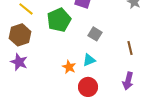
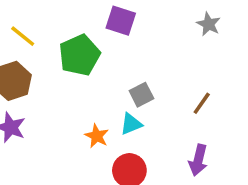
gray square: (95, 34) -> (141, 95), moved, turned 32
brown line: (130, 48) -> (202, 103), turned 48

